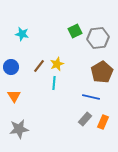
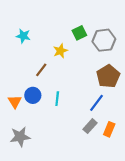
yellow star: (57, 64) -> (60, 51), moved
blue circle: (11, 67) -> (33, 95), moved
cyan line: (54, 83) -> (57, 99), moved
blue line: (91, 97) -> (96, 103), turned -66

